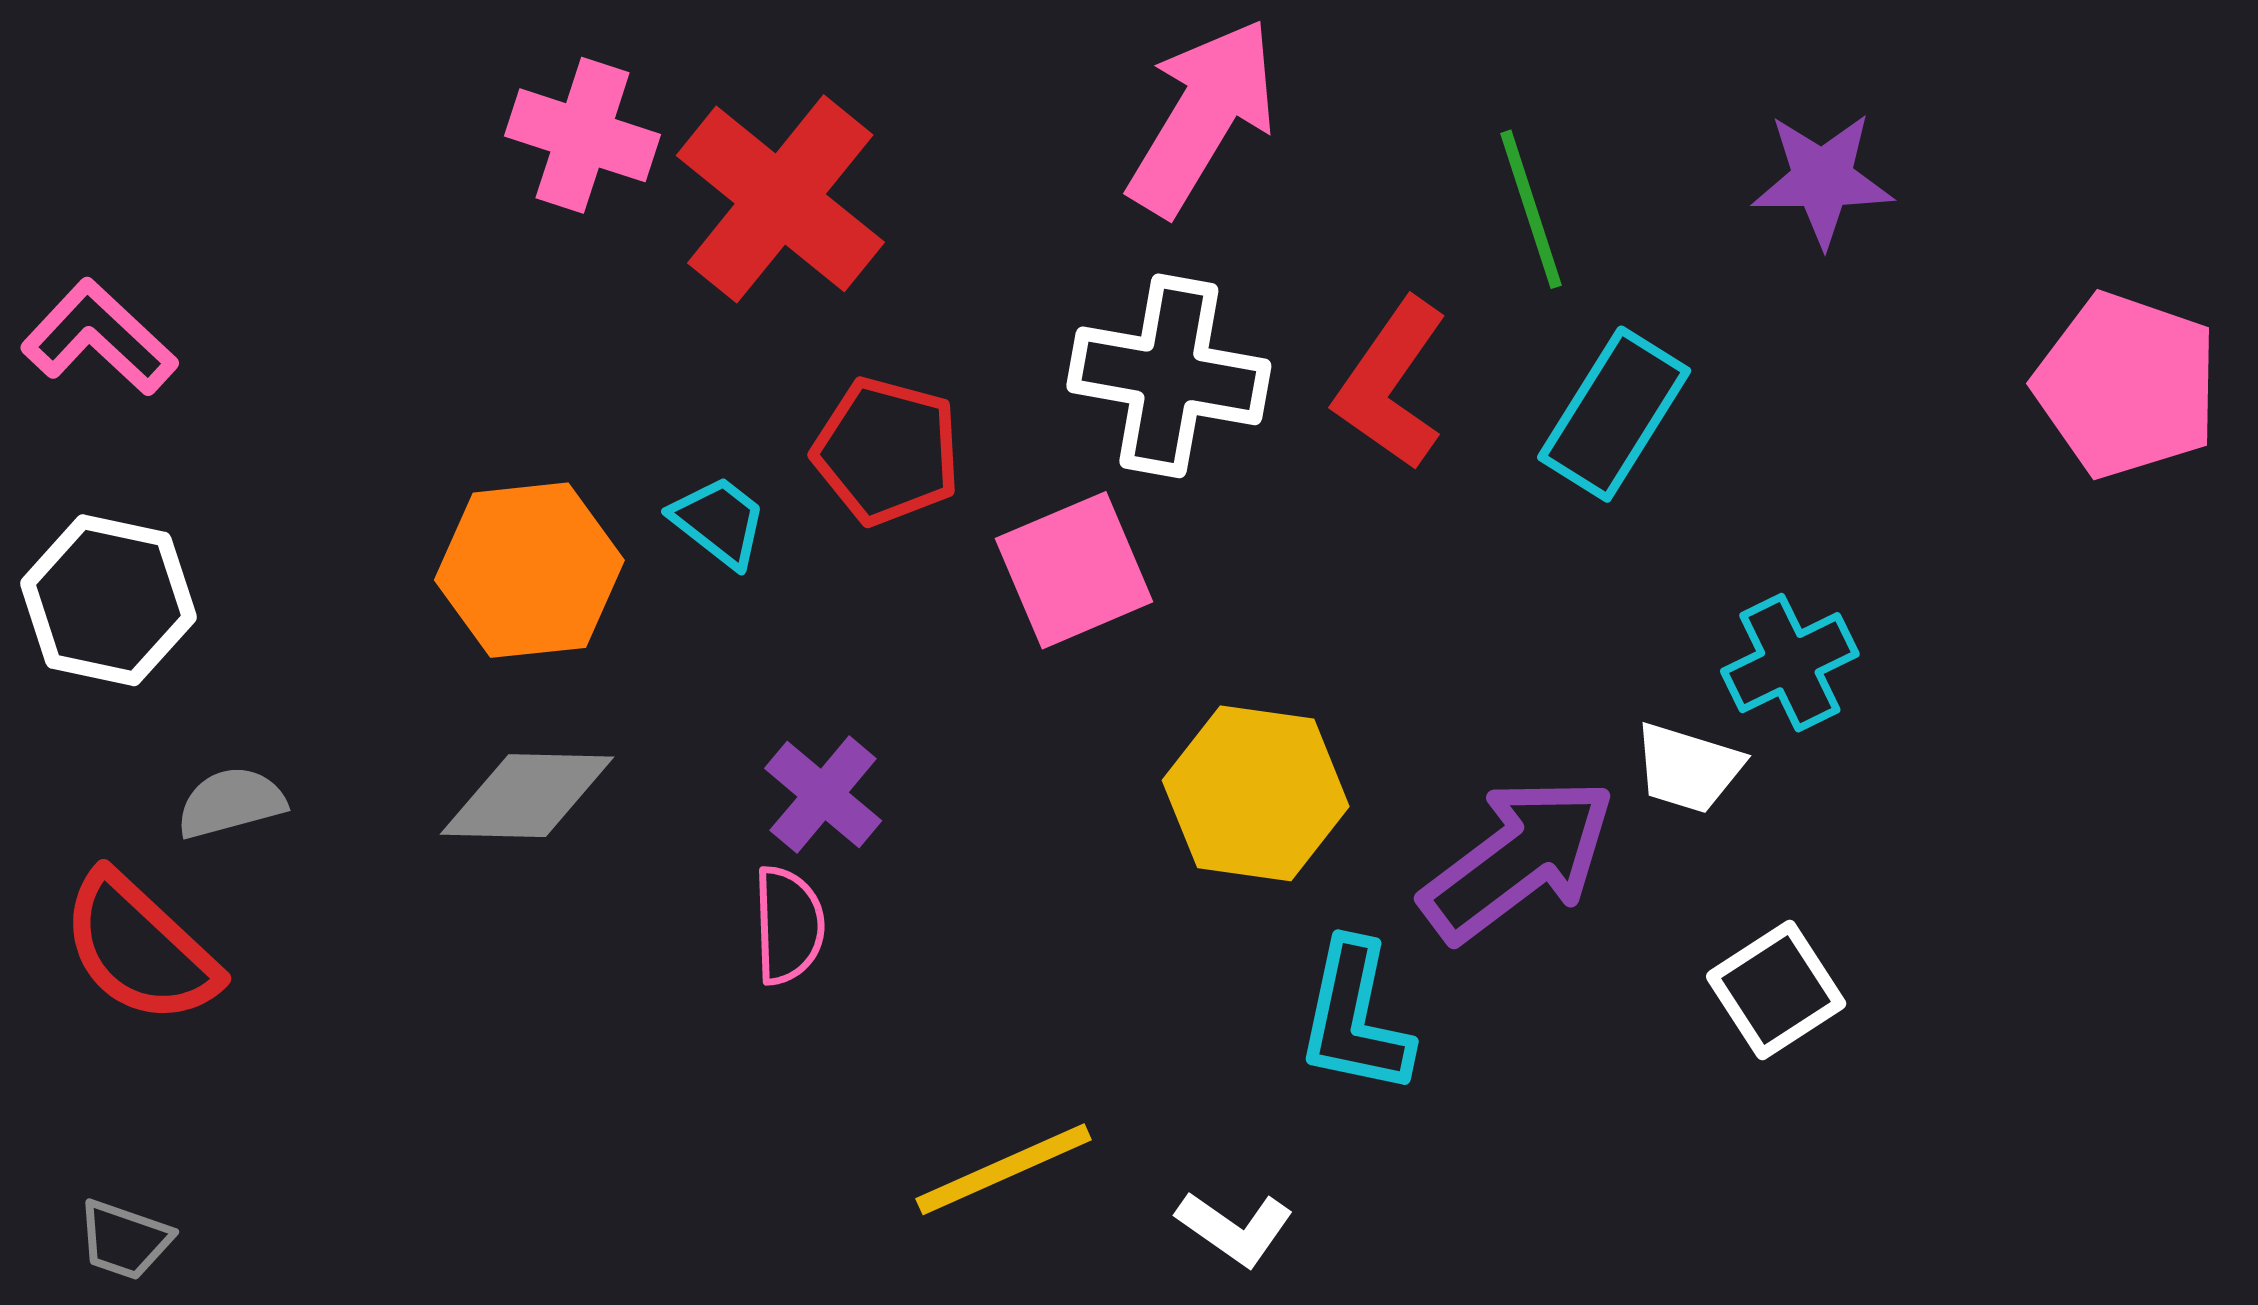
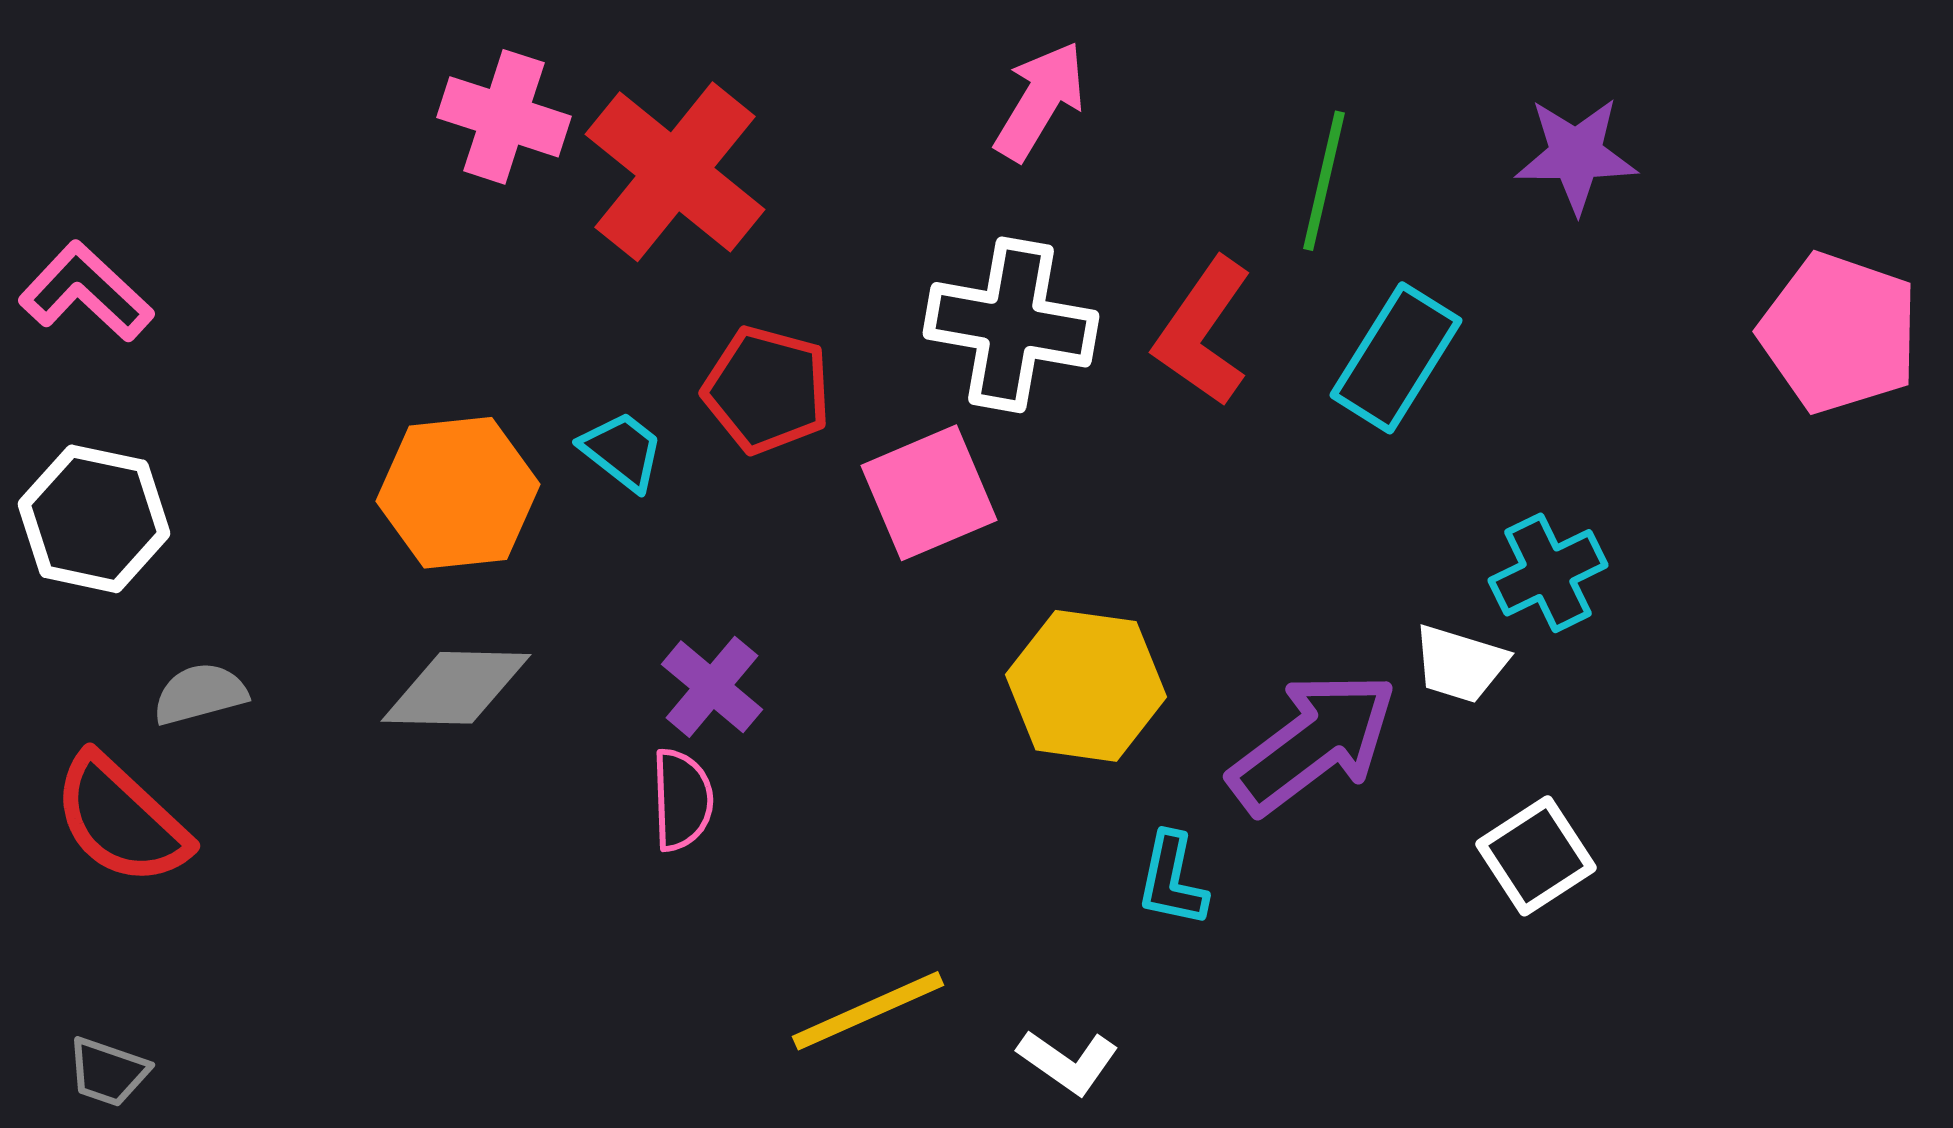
pink arrow: (1202, 117) -> (1040, 101), size x0.7
green line: (1531, 209) -> (1324, 181), turned 31
cyan L-shape: (1355, 1018) -> (1172, 880), size x0.7

